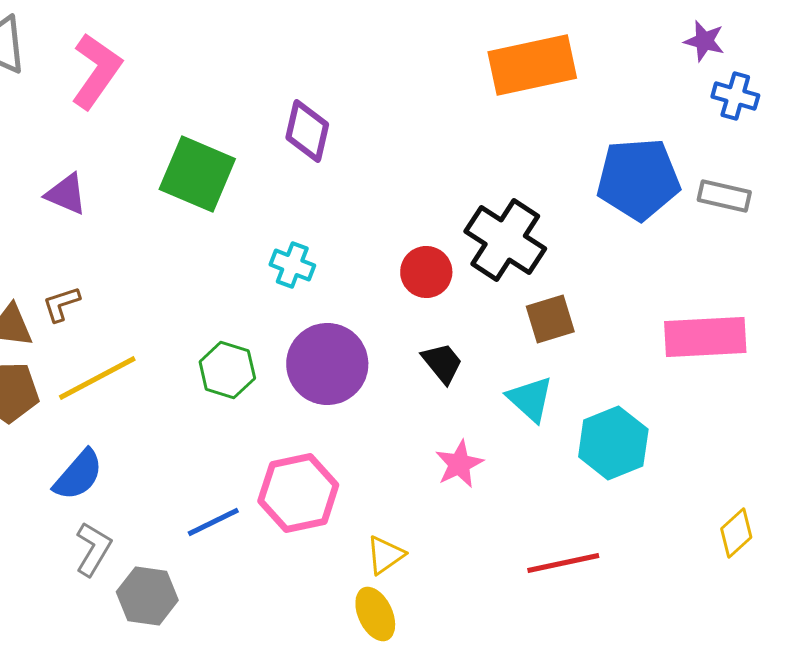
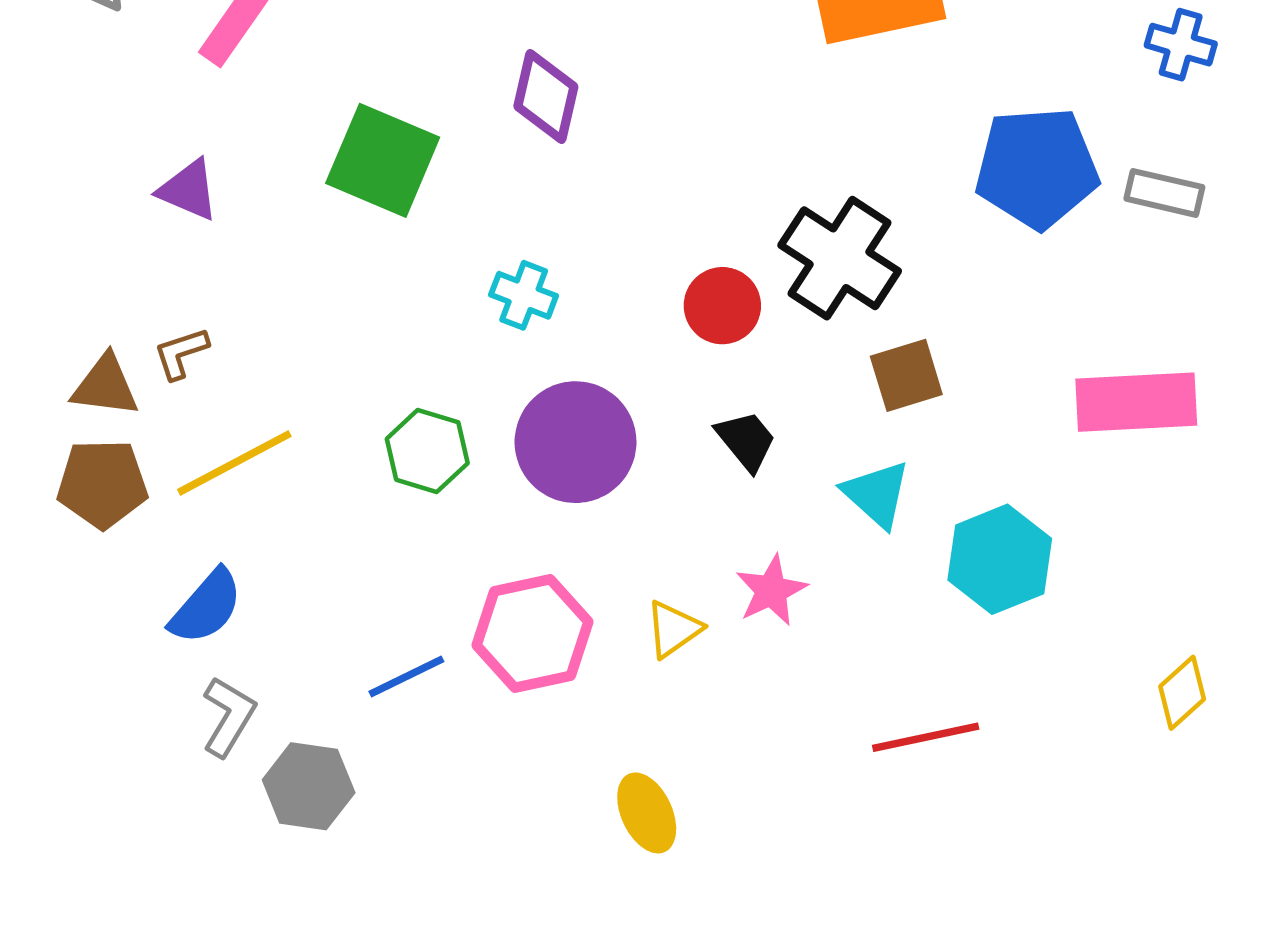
yellow triangle: (385, 555) -> (673, 629), moved

